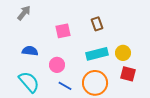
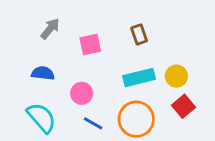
gray arrow: (24, 13) -> (50, 29), moved
red square: (128, 74) -> (184, 106), turned 35

